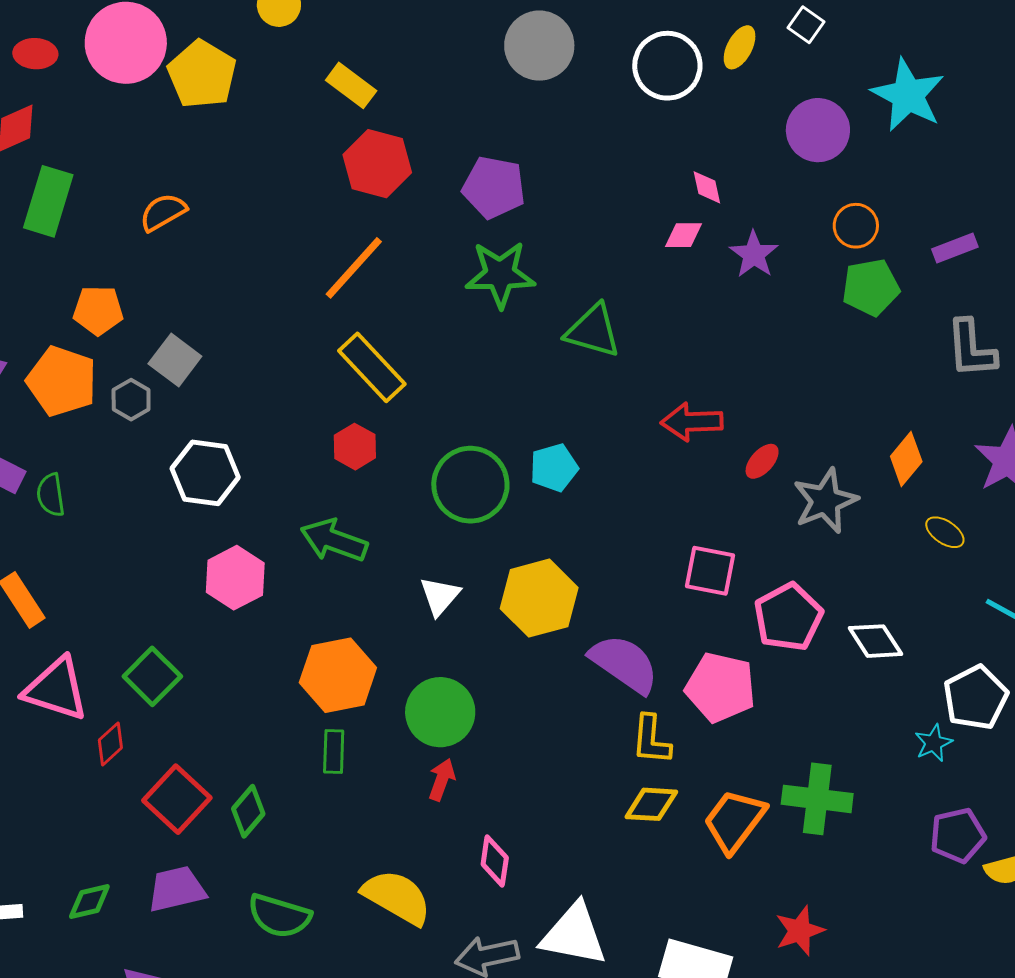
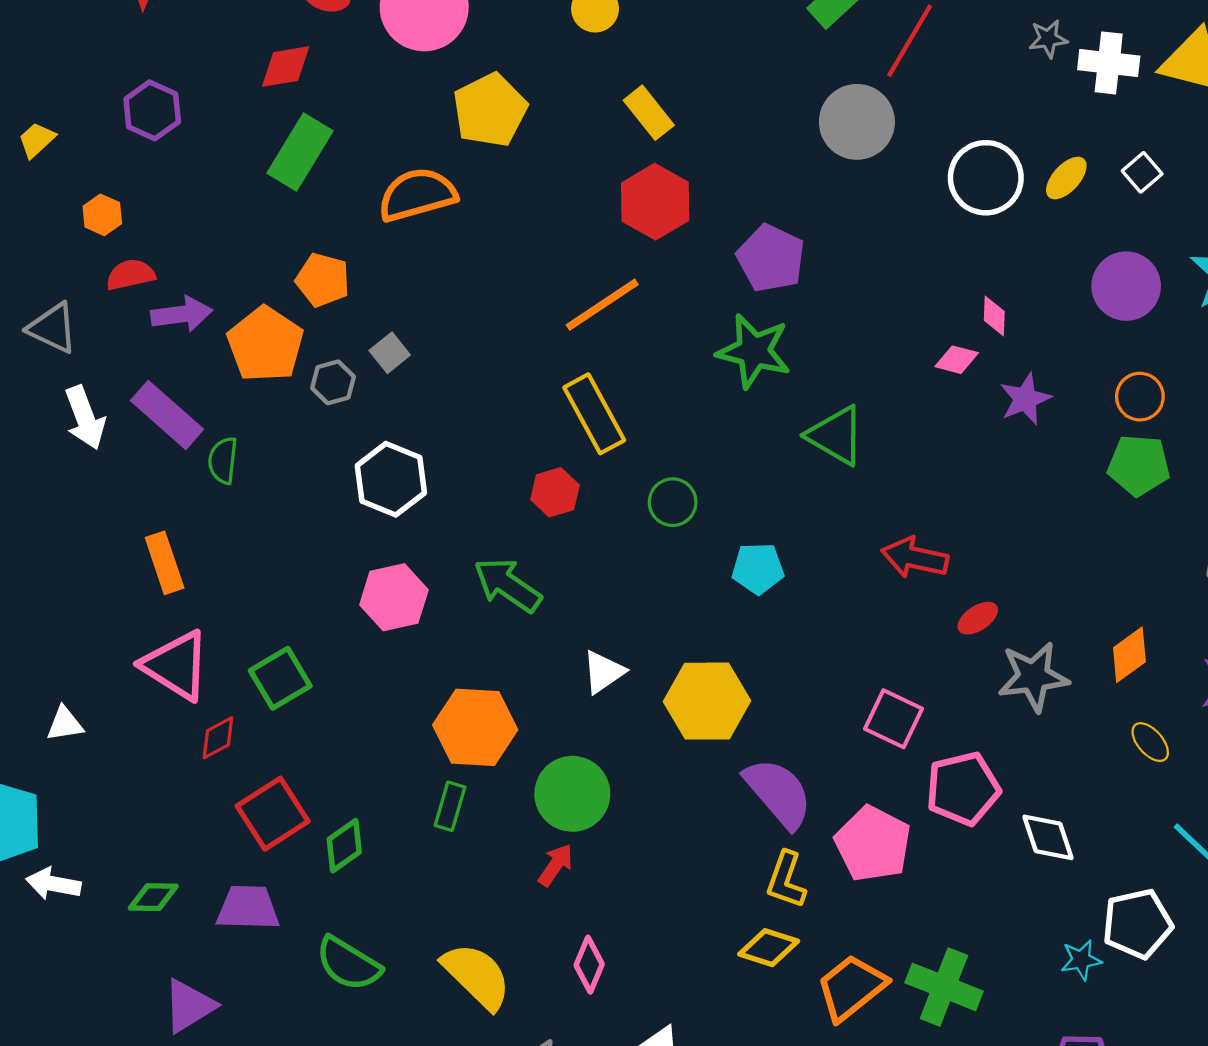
yellow pentagon: (202, 74) -> (490, 110), moved
orange semicircle: (163, 212) -> (417, 195), size x1.5
gray square: (175, 360) -> (390, 353), size x0.7
green circle: (470, 485) -> (673, 502), moved, size x0.6

